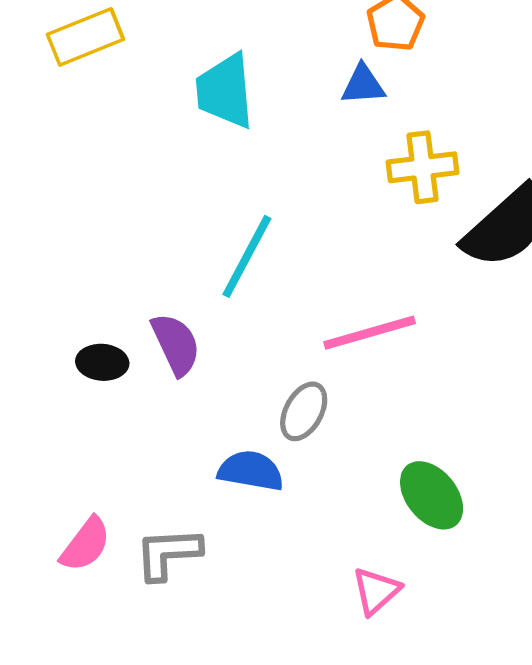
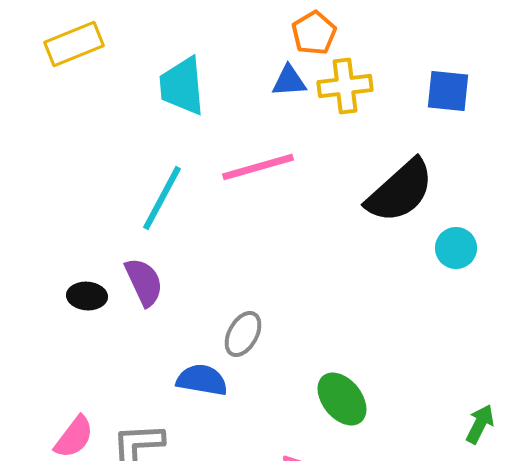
yellow cross: (423, 167) -> (345, 86), moved
cyan line: (247, 256) -> (162, 198), moved
pink line: (370, 333) -> (258, 167), moved

